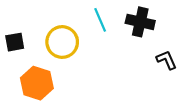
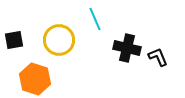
black cross: (140, 22) -> (127, 48), moved

